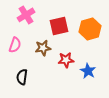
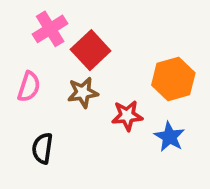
red square: (59, 26) -> (91, 50), moved, turned -30
orange hexagon: (90, 29) -> (173, 79), moved

